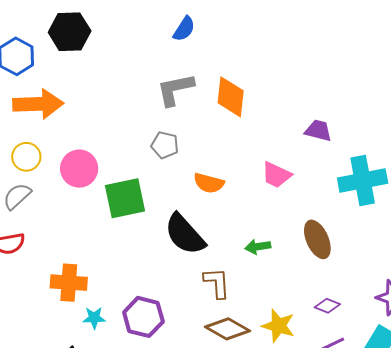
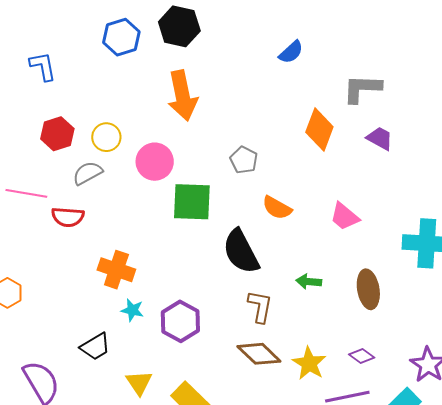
gray L-shape: (175, 89) -> (362, 89), moved
orange arrow: (38, 104) -> (182, 96), moved, turned 66
purple trapezoid: (318, 131) -> (380, 138), moved

